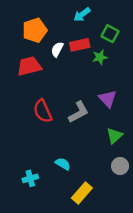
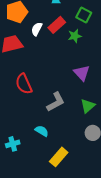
red rectangle: (80, 45) -> (57, 25), turned -30
gray L-shape: (79, 112) -> (56, 102), moved

